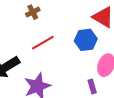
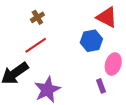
red line: (43, 43) -> (36, 45), moved

